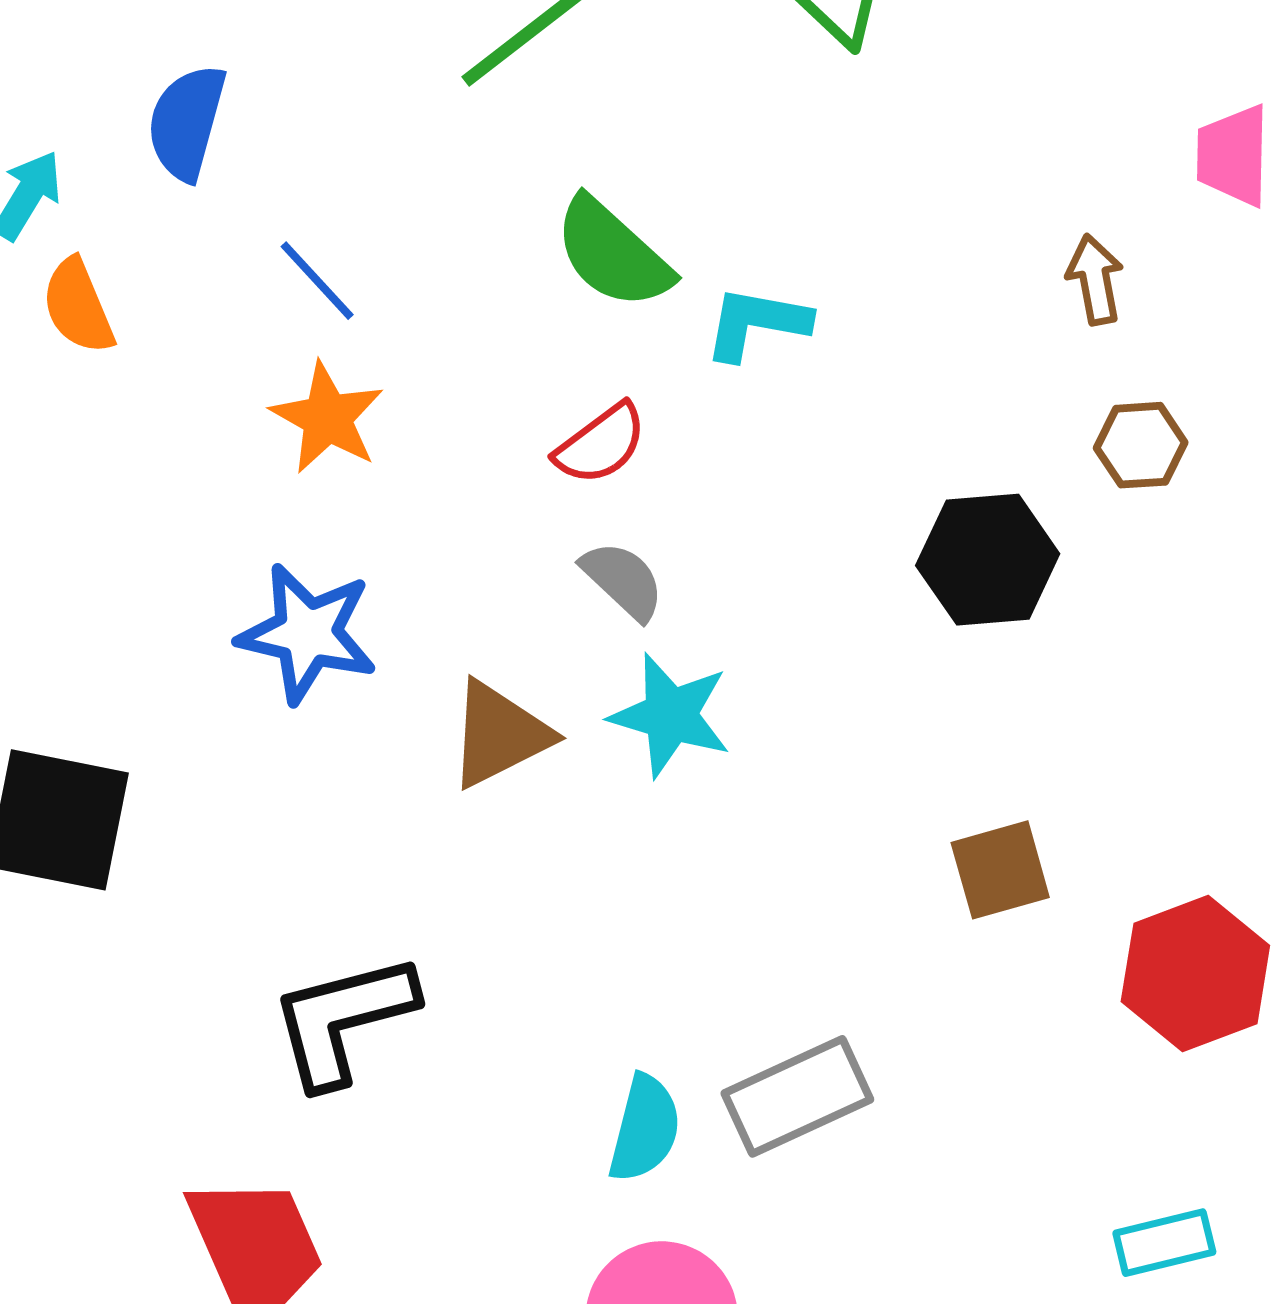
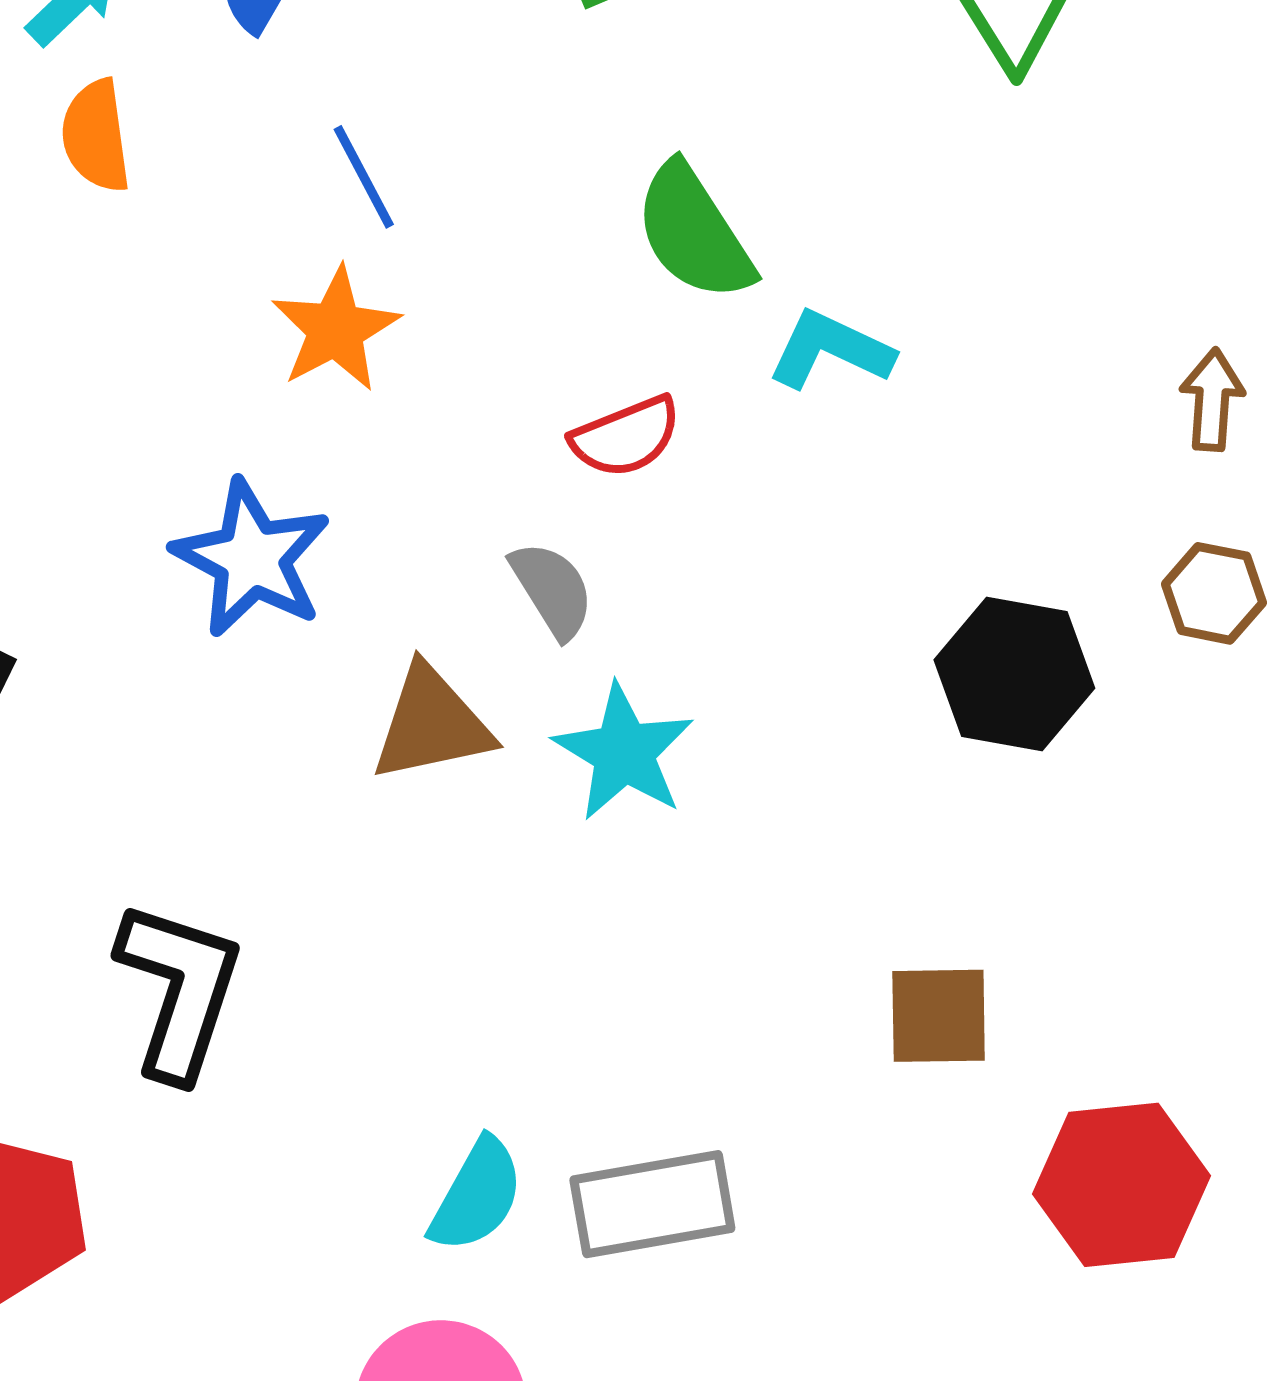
gray semicircle: (623, 580) -> (552, 590), moved
black L-shape: (343, 1020) -> (179, 990), turned 108

